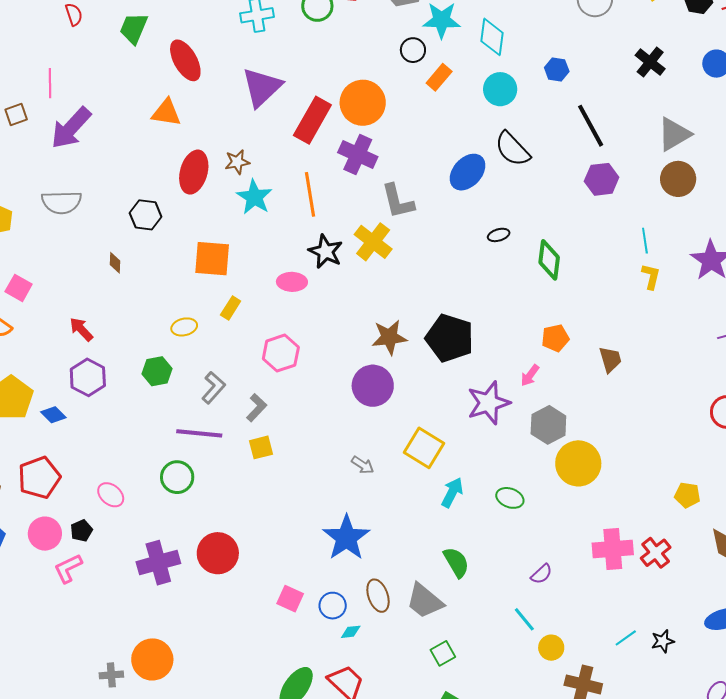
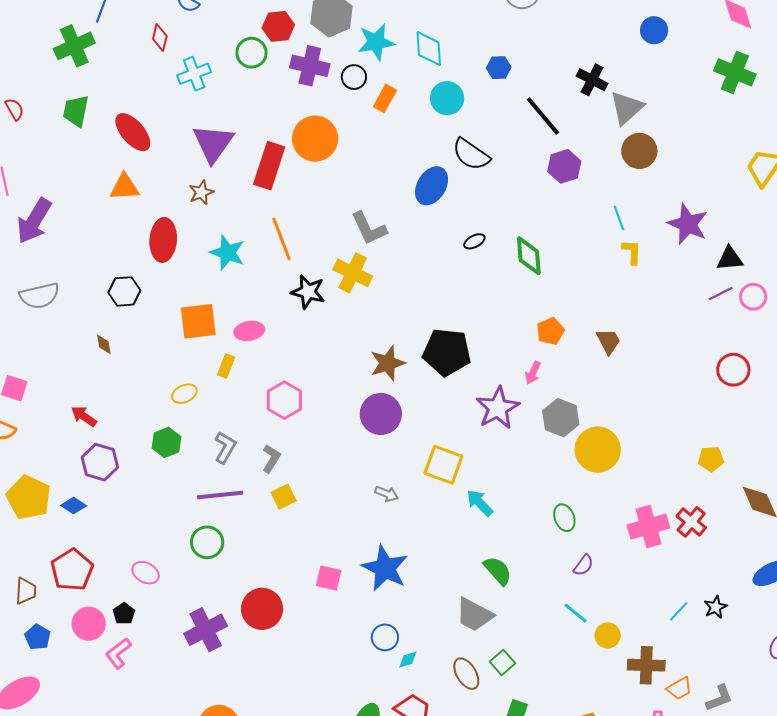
black cross: (650, 62) -> (592, 80), moved
purple cross: (358, 155) -> (310, 66), moved
brown star: (237, 162) -> (201, 193), moved
pink ellipse: (292, 282) -> (249, 331), moved
cyan arrow: (452, 492) -> (480, 503), turned -60
green ellipse: (510, 498) -> (564, 518), moved, turned 60
brown ellipse: (378, 596) -> (466, 674), moved
pink square: (290, 599) -> (329, 578), moved

